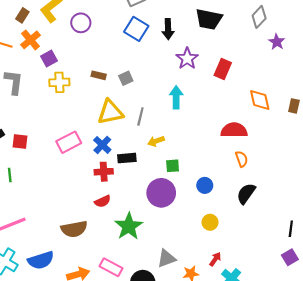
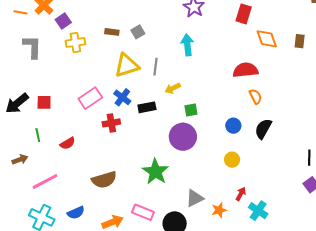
red rectangle: (223, 69) -> (244, 14), moved
red cross: (104, 172) -> (111, 123), moved
blue circle: (205, 185) -> (233, 126), moved
red semicircle: (103, 201) -> (68, 143), moved
blue semicircle: (41, 260) -> (76, 213), size x0.7

